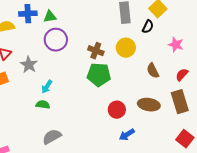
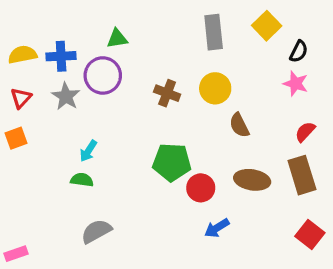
blue cross: (28, 14) -> (61, 56), moved
green triangle: (50, 17) -> (117, 39), moved
black semicircle: (148, 27) -> (299, 51), moved
gray star: (29, 65) -> (66, 96), moved
brown semicircle: (153, 71) -> (239, 125), moved
green pentagon: (99, 75) -> (172, 162), moved

